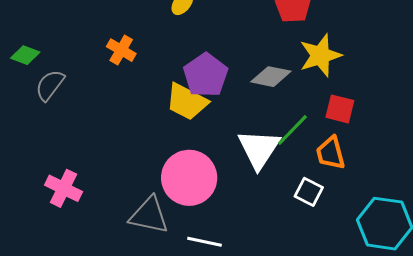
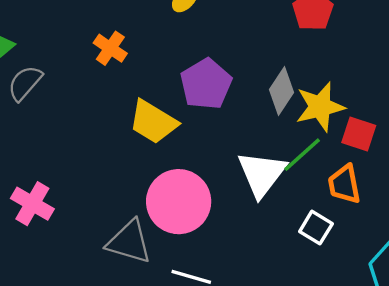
yellow star: (320, 55) -> (320, 107), moved
gray diamond: (271, 77) -> (282, 91), turned -72
yellow trapezoid: (187, 102) -> (153, 122), moved

